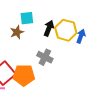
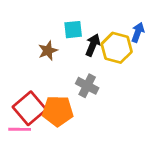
cyan square: (27, 18) -> (73, 30), moved
blue arrow: (81, 36) -> (138, 32), moved

